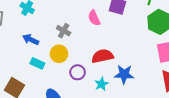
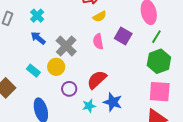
gray cross: (64, 31) -> (66, 46), size x1.5
blue arrow: (31, 39) -> (38, 38), moved
red semicircle: (102, 56) -> (97, 80), turned -45

